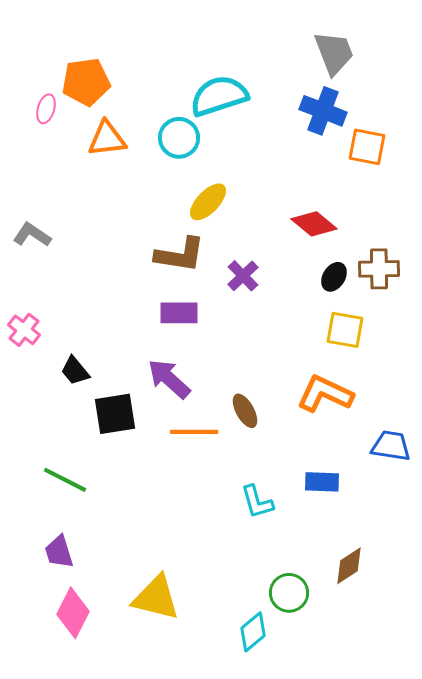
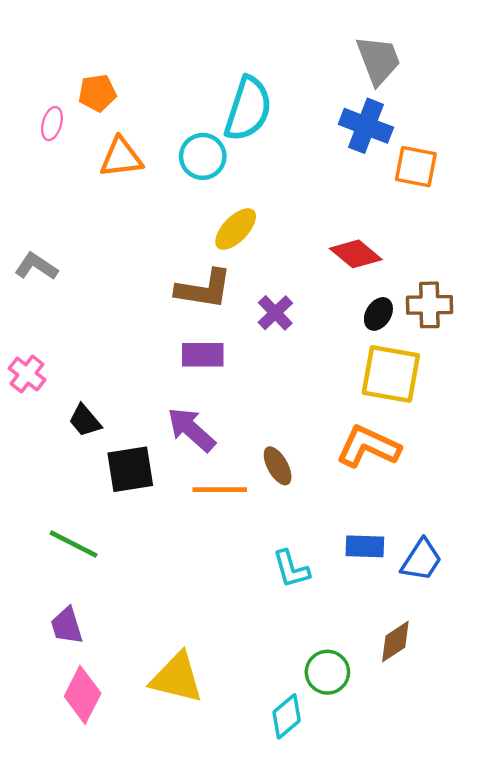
orange pentagon: (86, 82) -> (97, 93), size x0.7
cyan semicircle: (219, 96) -> (248, 109), turned 126
yellow square: (345, 330) -> (391, 374), size x1.4
blue trapezoid: (391, 446) -> (421, 560), moved, turned 114

